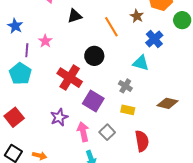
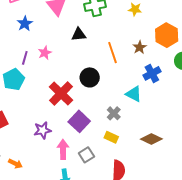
blue star: (15, 26) -> (25, 24), moved

